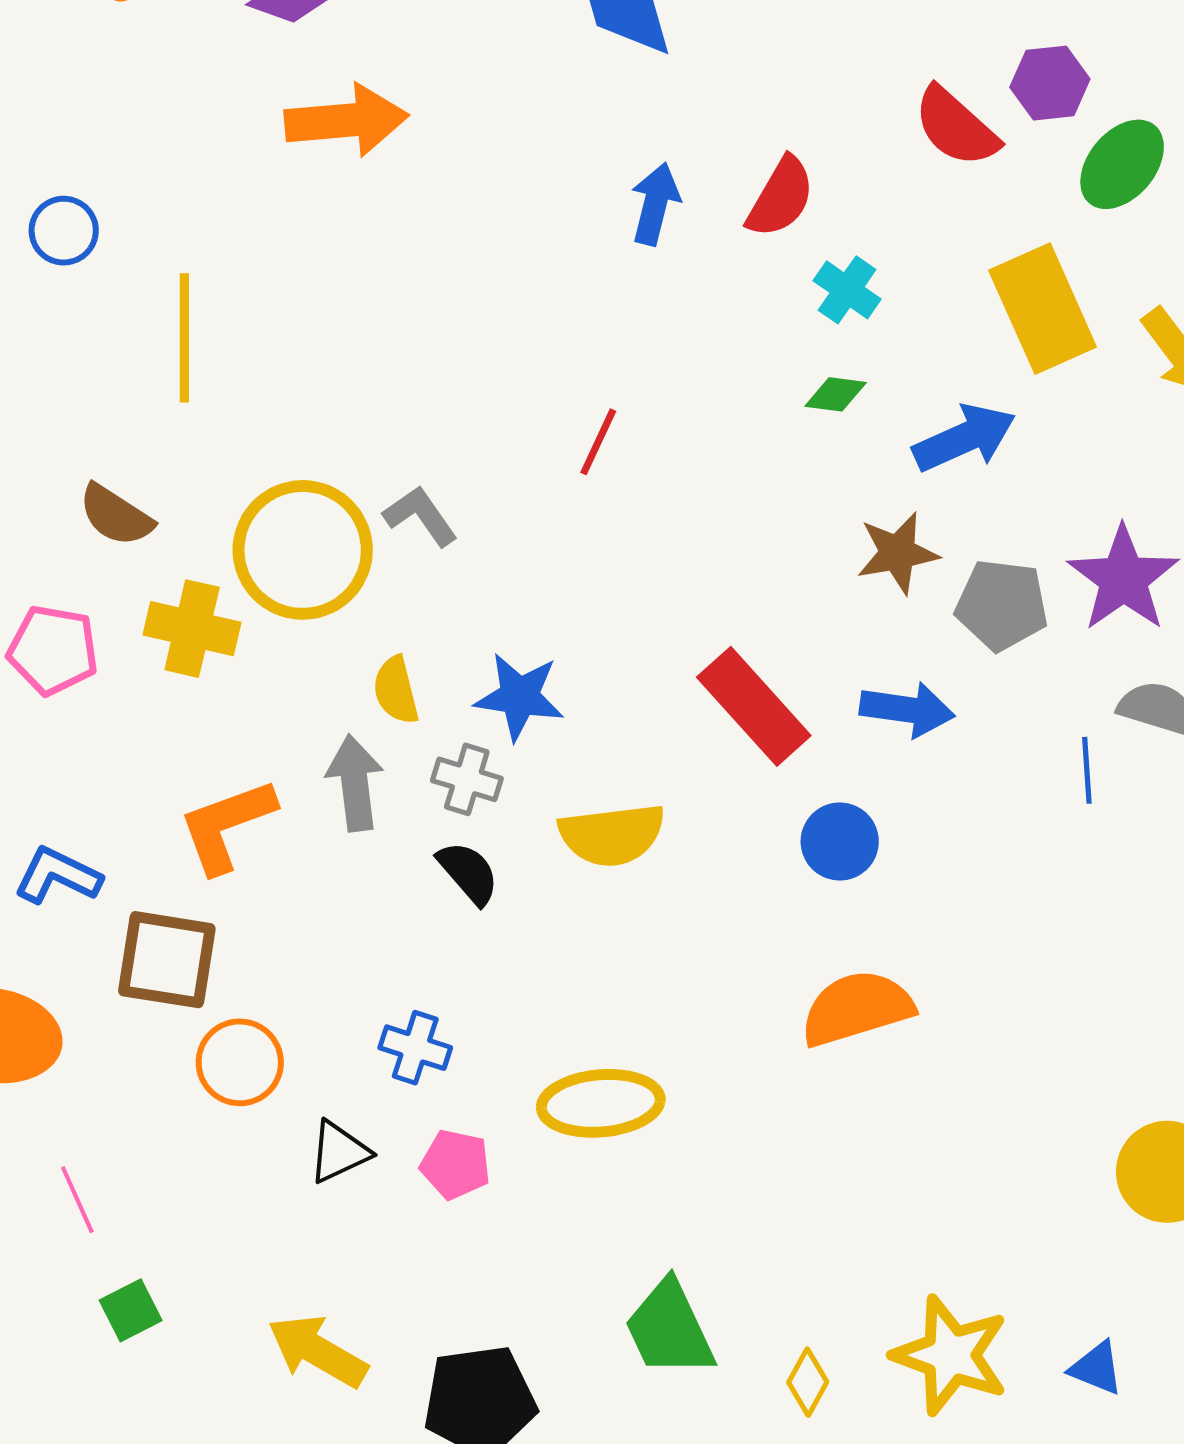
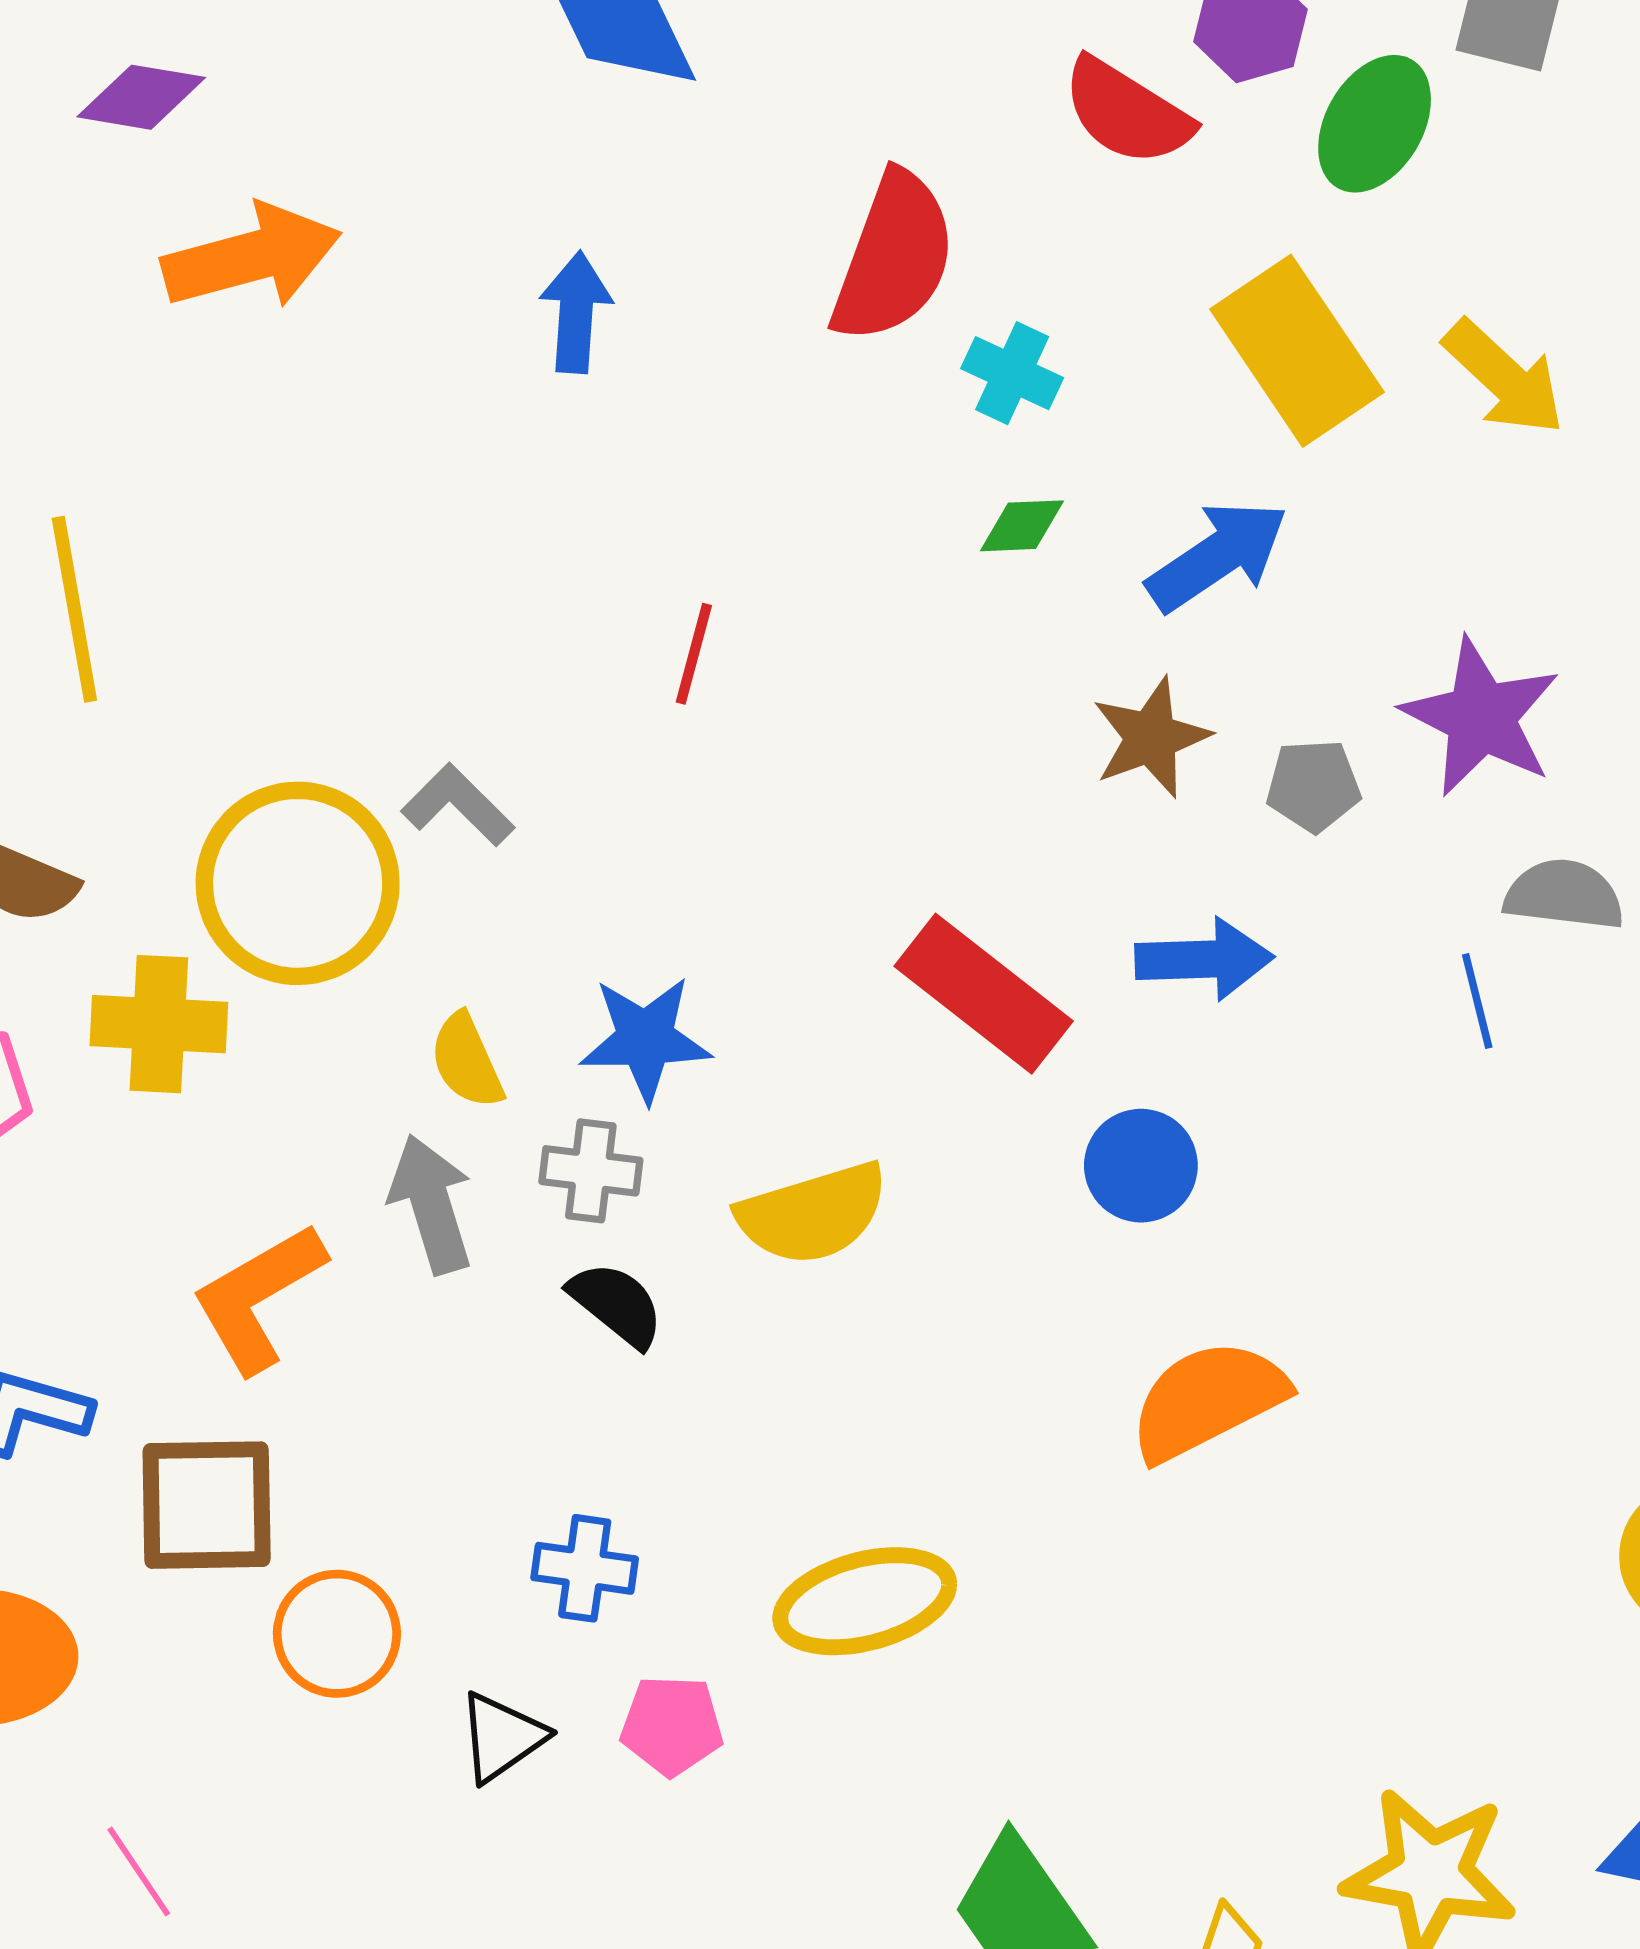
red semicircle: (781, 197) -> (894, 257), size x1.4
blue arrow: (655, 204) -> (576, 312), moved
gray pentagon: (1002, 605) -> (1313, 786), size x0.7

